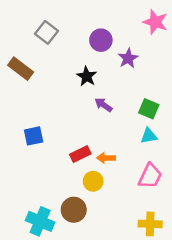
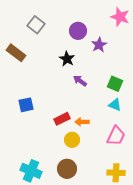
cyan triangle: (149, 136) -> (115, 105), turned 32
brown circle: (74, 210) -> (67, 169), moved

